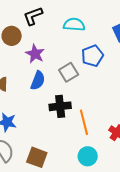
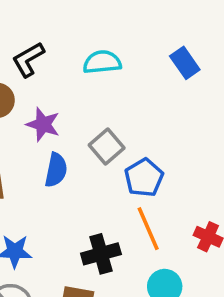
blue pentagon: (92, 56) -> (144, 178), moved
black cross: (60, 106) -> (101, 254), moved

